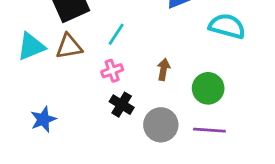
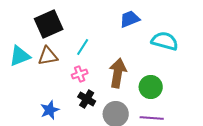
brown arrow: (164, 69) -> (118, 73), size x1.8
blue star: (43, 119) -> (50, 110), moved

